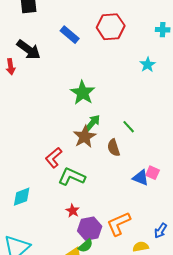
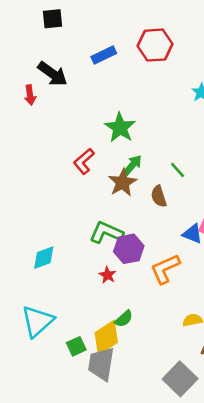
blue rectangle: (70, 35) -> (104, 55), turned -66
red L-shape: (54, 158) -> (84, 161), moved
orange L-shape: (119, 224) -> (165, 269), moved
purple hexagon: (90, 229) -> (129, 249), moved

